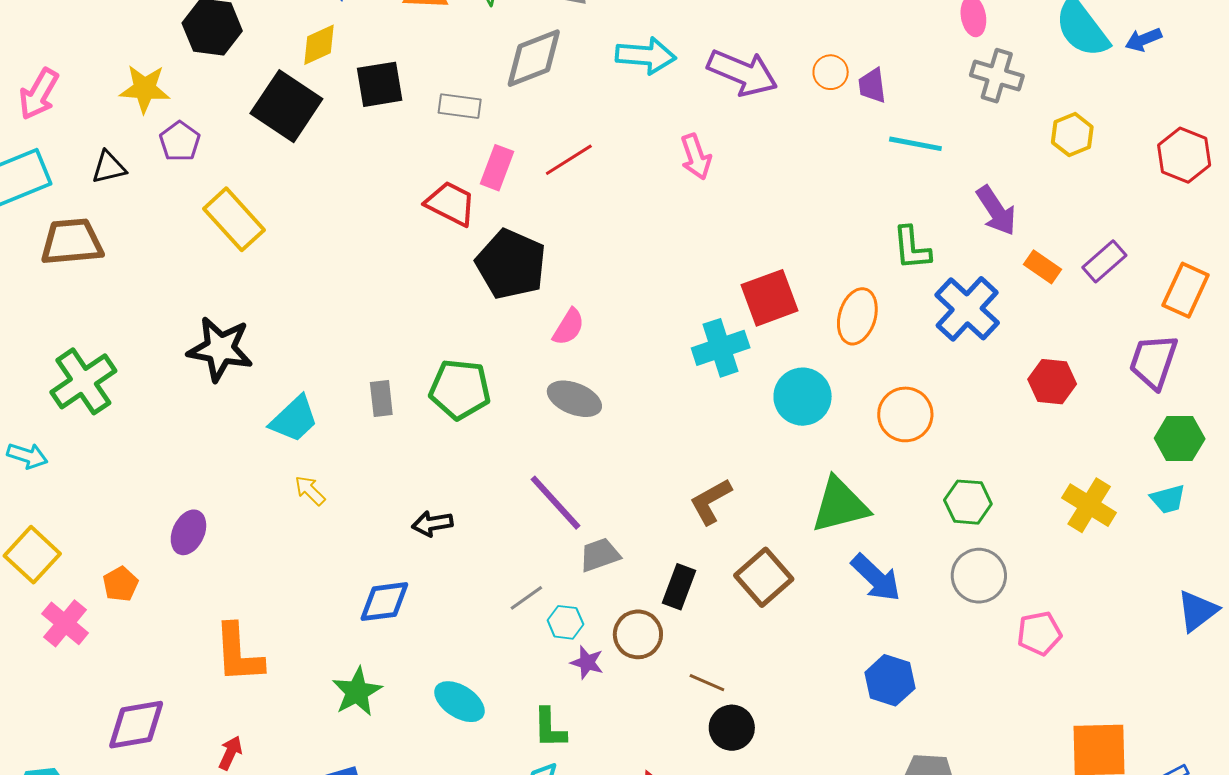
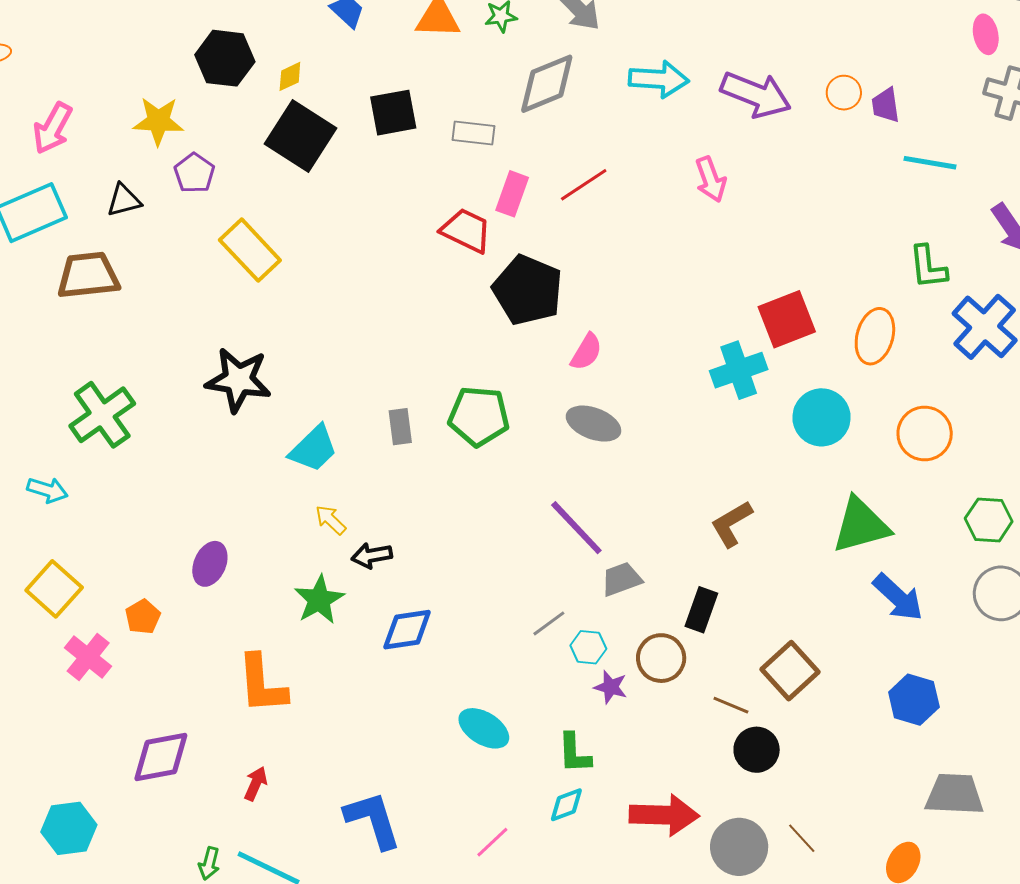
yellow diamond: (319, 45) -> (290, 76), moved, size x0.7
black arrow: (432, 524) -> (372, 556), moved
brown square: (764, 577) -> (790, 671), moved
green star: (357, 692) -> (319, 600), moved

